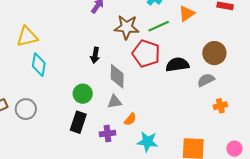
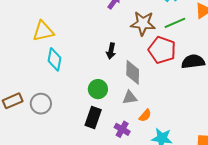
purple cross: (108, 133) -> (122, 129), turned 35

